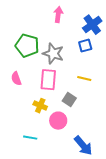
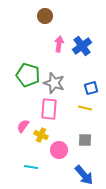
blue cross: (92, 25) -> (82, 46), moved
blue square: (85, 46) -> (91, 88), moved
pink semicircle: (16, 79) -> (23, 126), moved, turned 56
gray square: (69, 100) -> (85, 140), moved, turned -32

